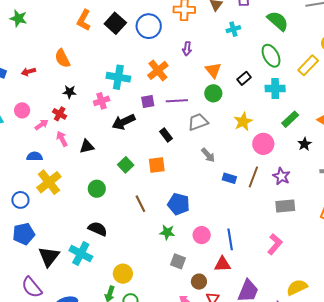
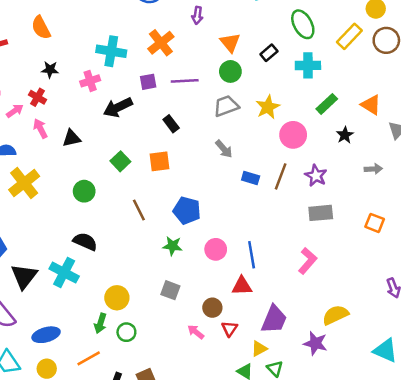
gray trapezoid: (198, 122) -> (226, 106), moved
gray square: (178, 261) -> (170, 290), moved

